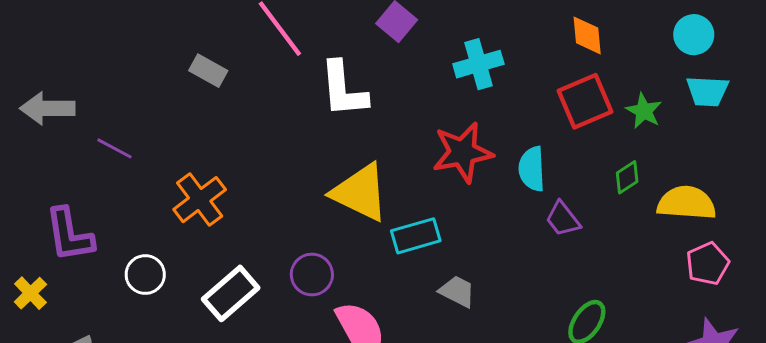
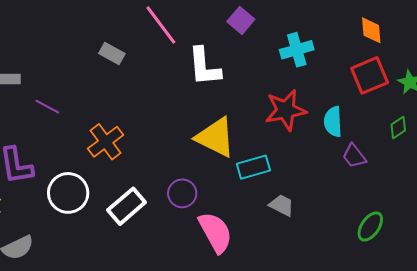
white circle: (145, 275) -> (68, 193), size x1.5

